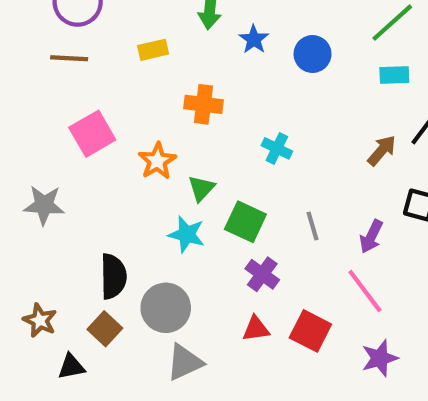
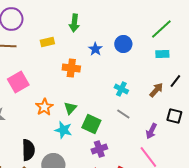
blue star: (254, 39) -> (95, 49), moved
cyan cross: (277, 148) -> (121, 89), moved
orange star: (157, 161) -> (44, 107), moved
gray line: (313, 226) -> (123, 114), moved, turned -40
purple cross: (262, 274) -> (99, 149), turned 35

